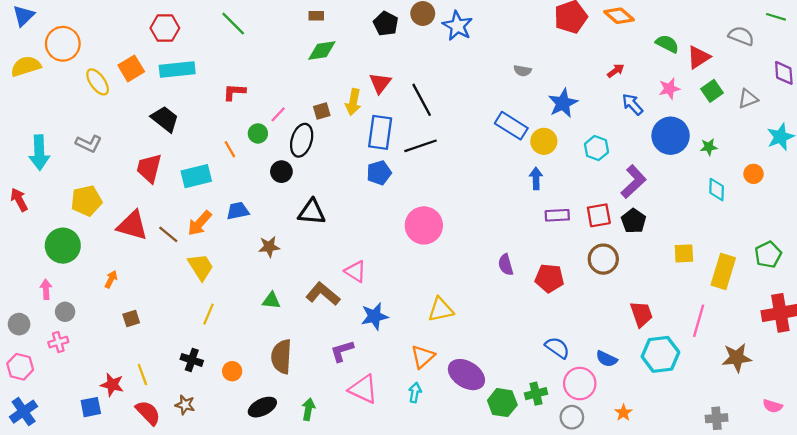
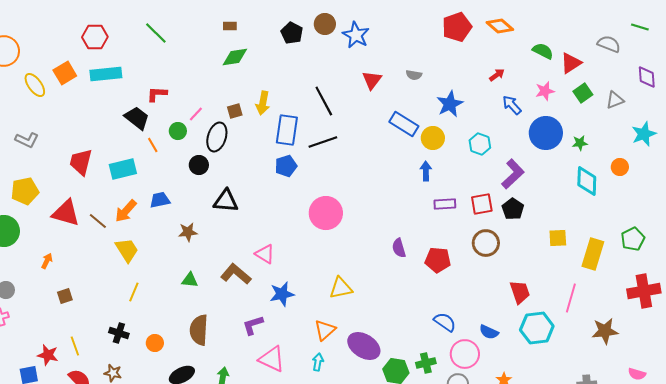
red triangle: (380, 83) -> (372, 80), moved
black trapezoid: (165, 119) -> (137, 118), moved
cyan diamond: (717, 190) -> (587, 181), size x1.4

